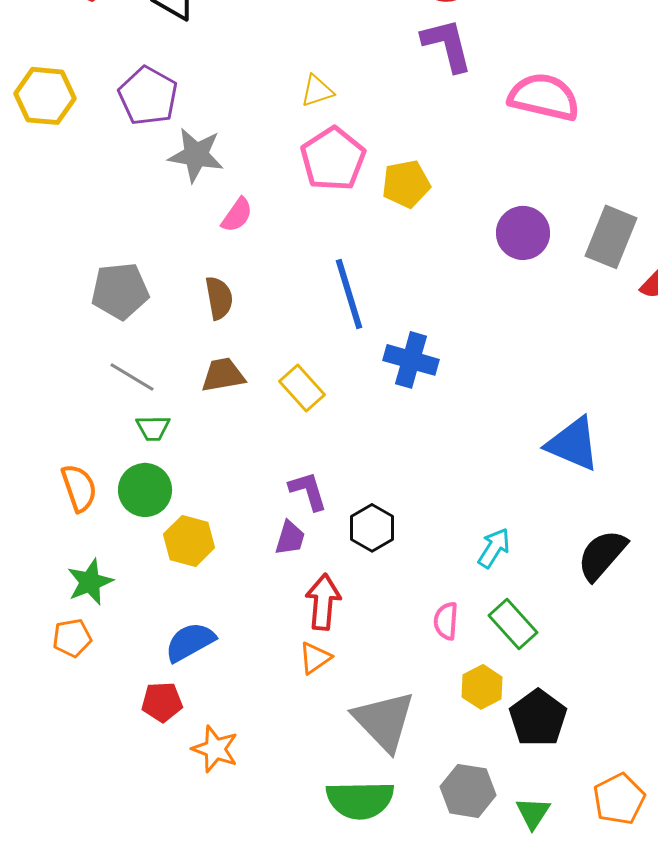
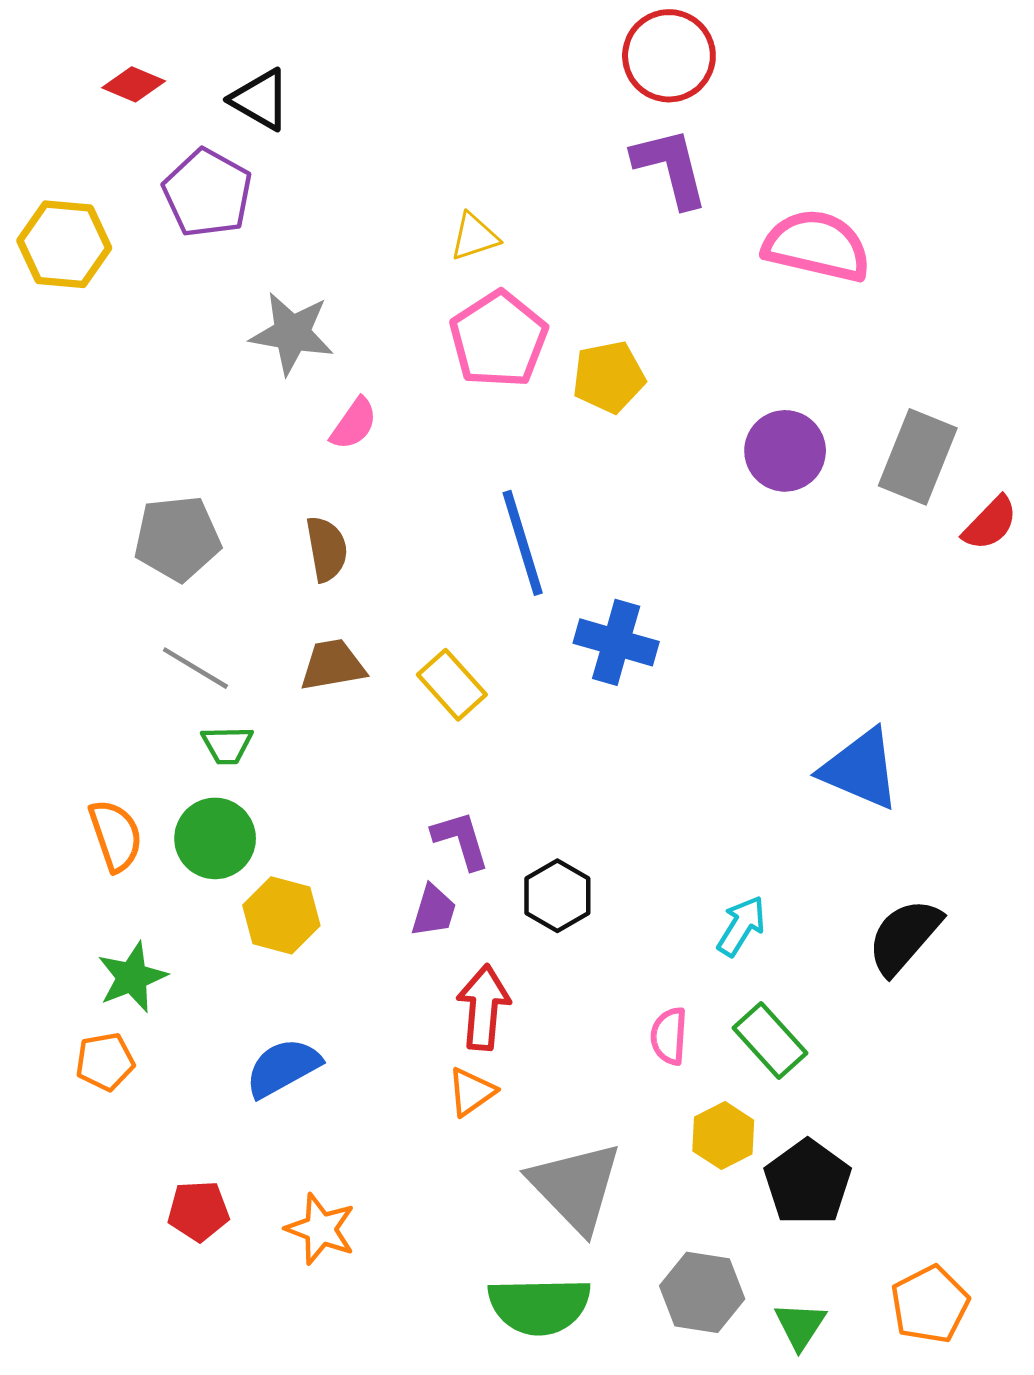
purple pentagon: (148, 96) -> (207, 193), moved
red pentagon: (162, 702) -> (198, 1211), moved

